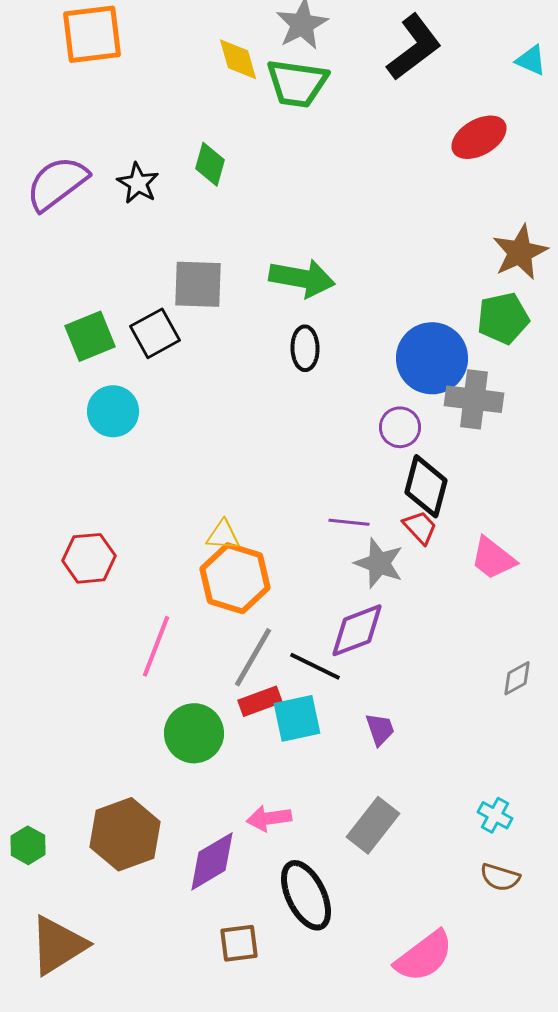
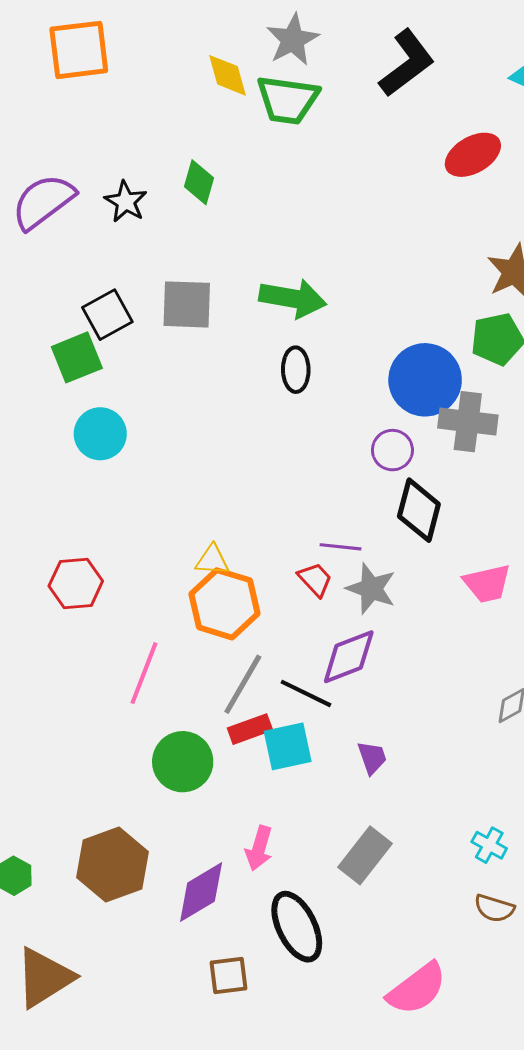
black square: (155, 333) -> (107, 315), moved
red trapezoid: (420, 527) -> (315, 579), moved
pink trapezoid: (493, 558) -> (487, 583), turned -51
pink arrow: (269, 818) -> (259, 848), turned -66

